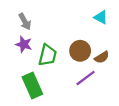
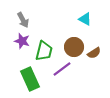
cyan triangle: (101, 17) -> (85, 19), moved
purple line: (86, 78) -> (62, 69), moved

